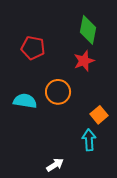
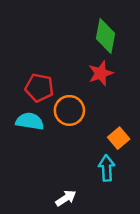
red pentagon: (33, 48) -> (39, 88), moved

